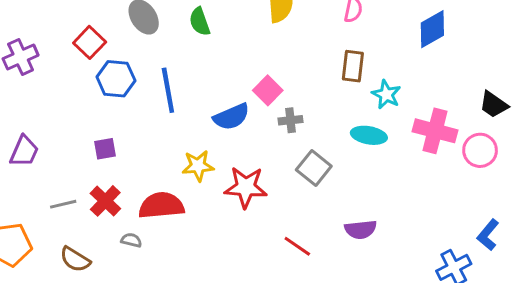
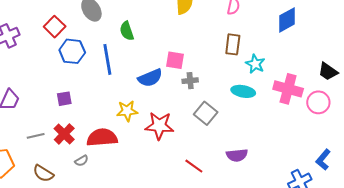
green semicircle: (200, 22) -> (127, 31), moved
pink square: (268, 90) -> (175, 60), turned -36
gray semicircle: (131, 240) -> (81, 161), turned 136

